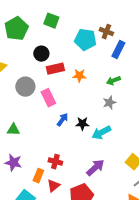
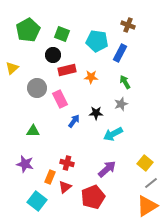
green square: (51, 21) -> (62, 34), moved
brown cross: (106, 32) -> (128, 25), moved
blue rectangle: (118, 50) -> (120, 53), moved
green arrow: (113, 81) -> (125, 82), turned 80
black star: (82, 124) -> (96, 113), moved
green triangle: (13, 130) -> (33, 131), moved

